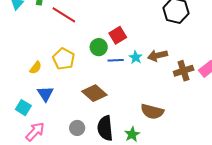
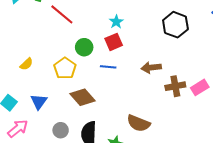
green circle: (99, 47) -> (84, 47), moved
cyan star: (136, 57) -> (116, 22), moved
yellow pentagon: (64, 59) -> (65, 68), moved
blue triangle: (45, 94) -> (39, 102), moved

